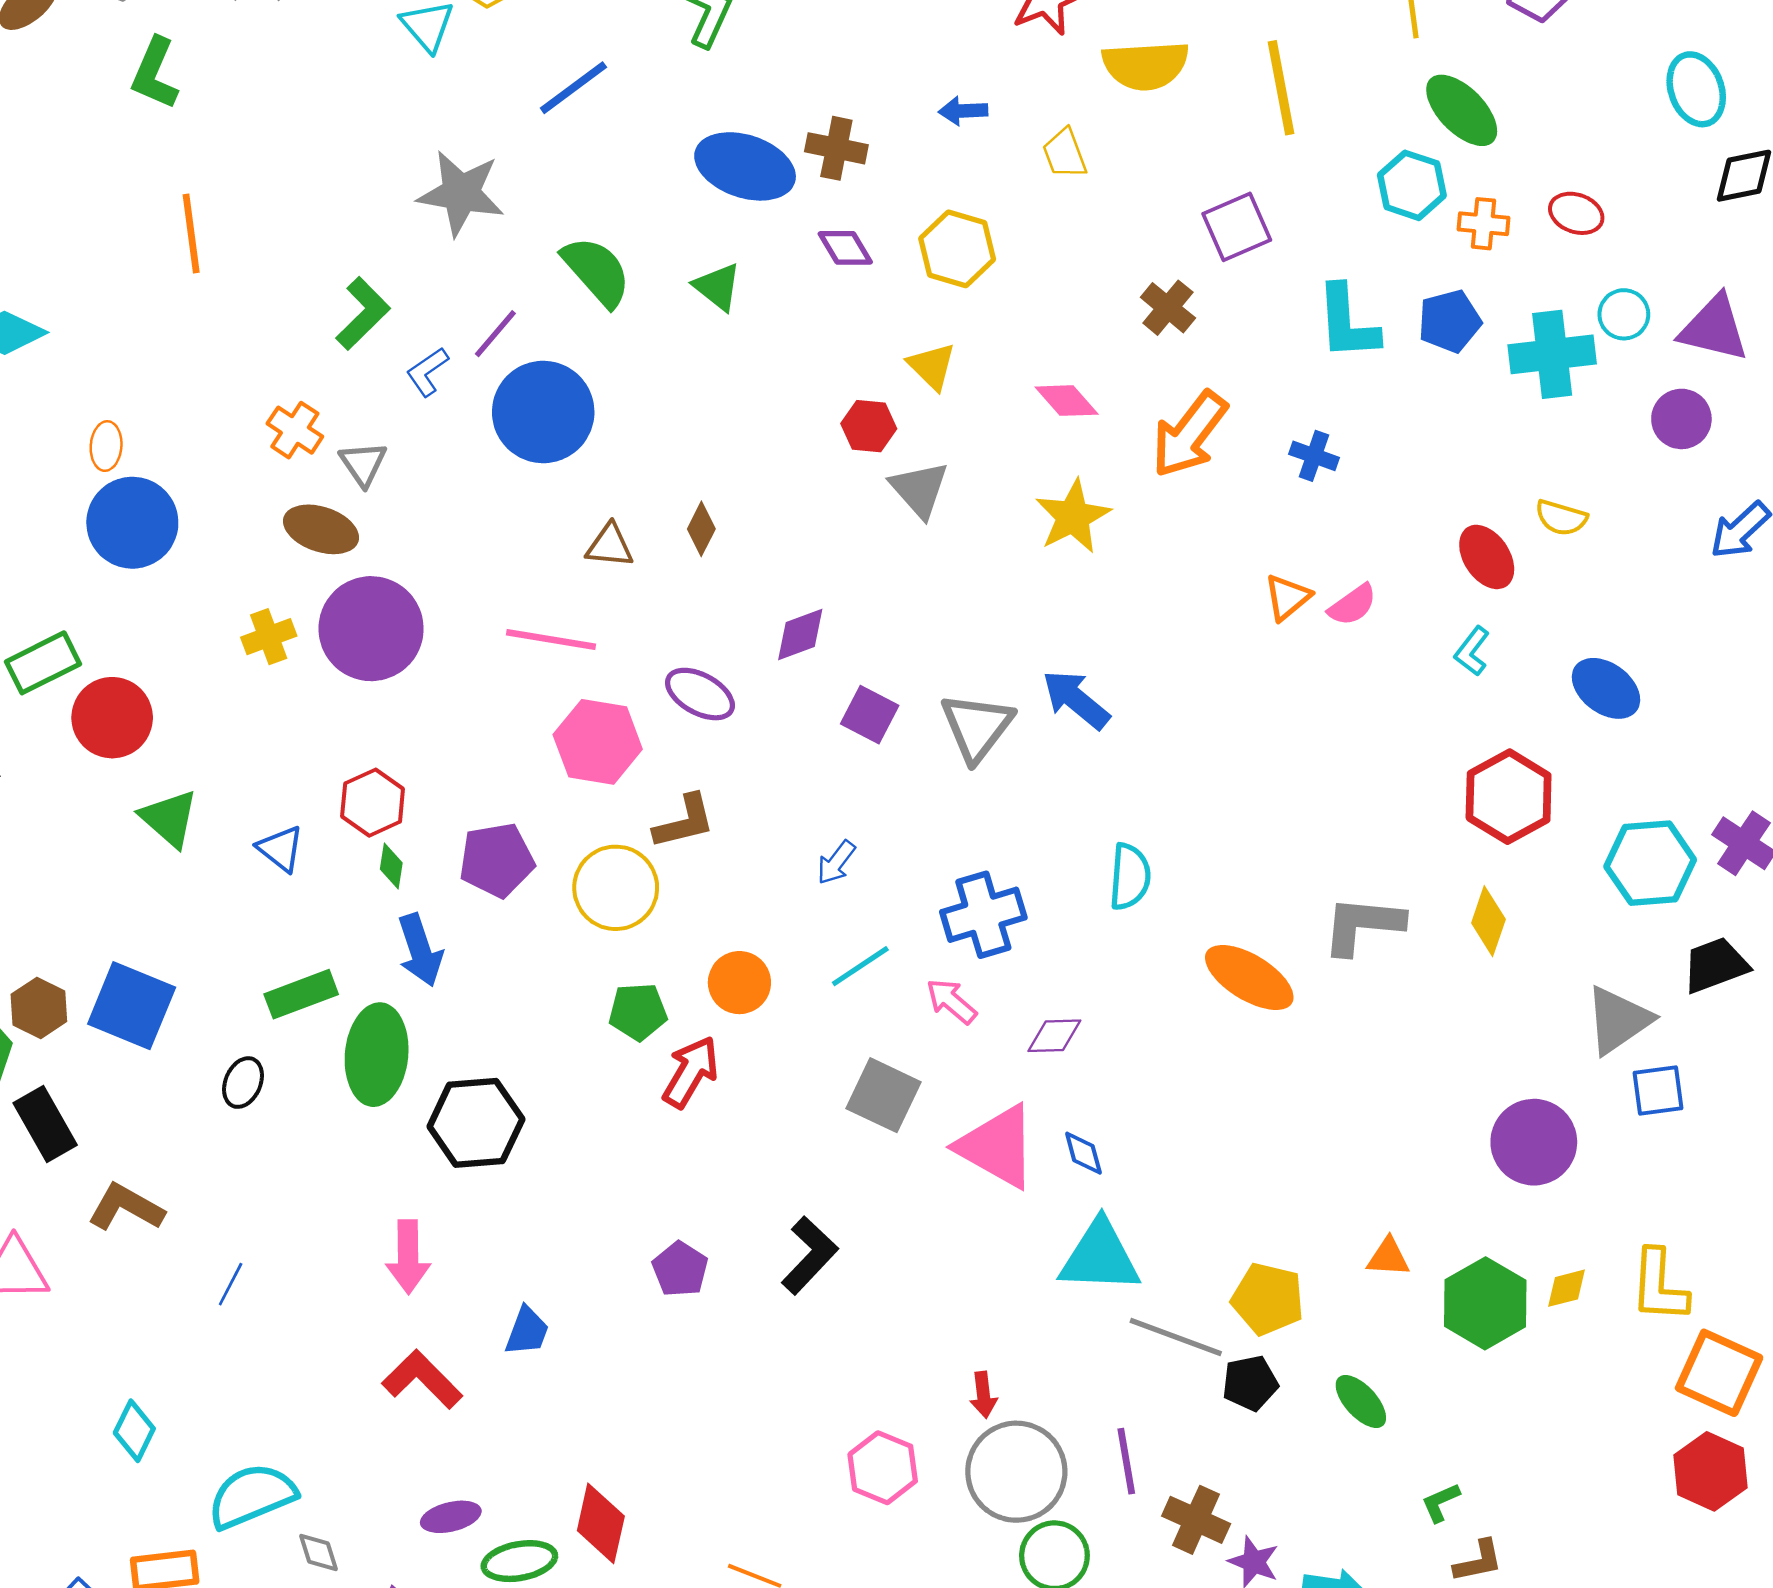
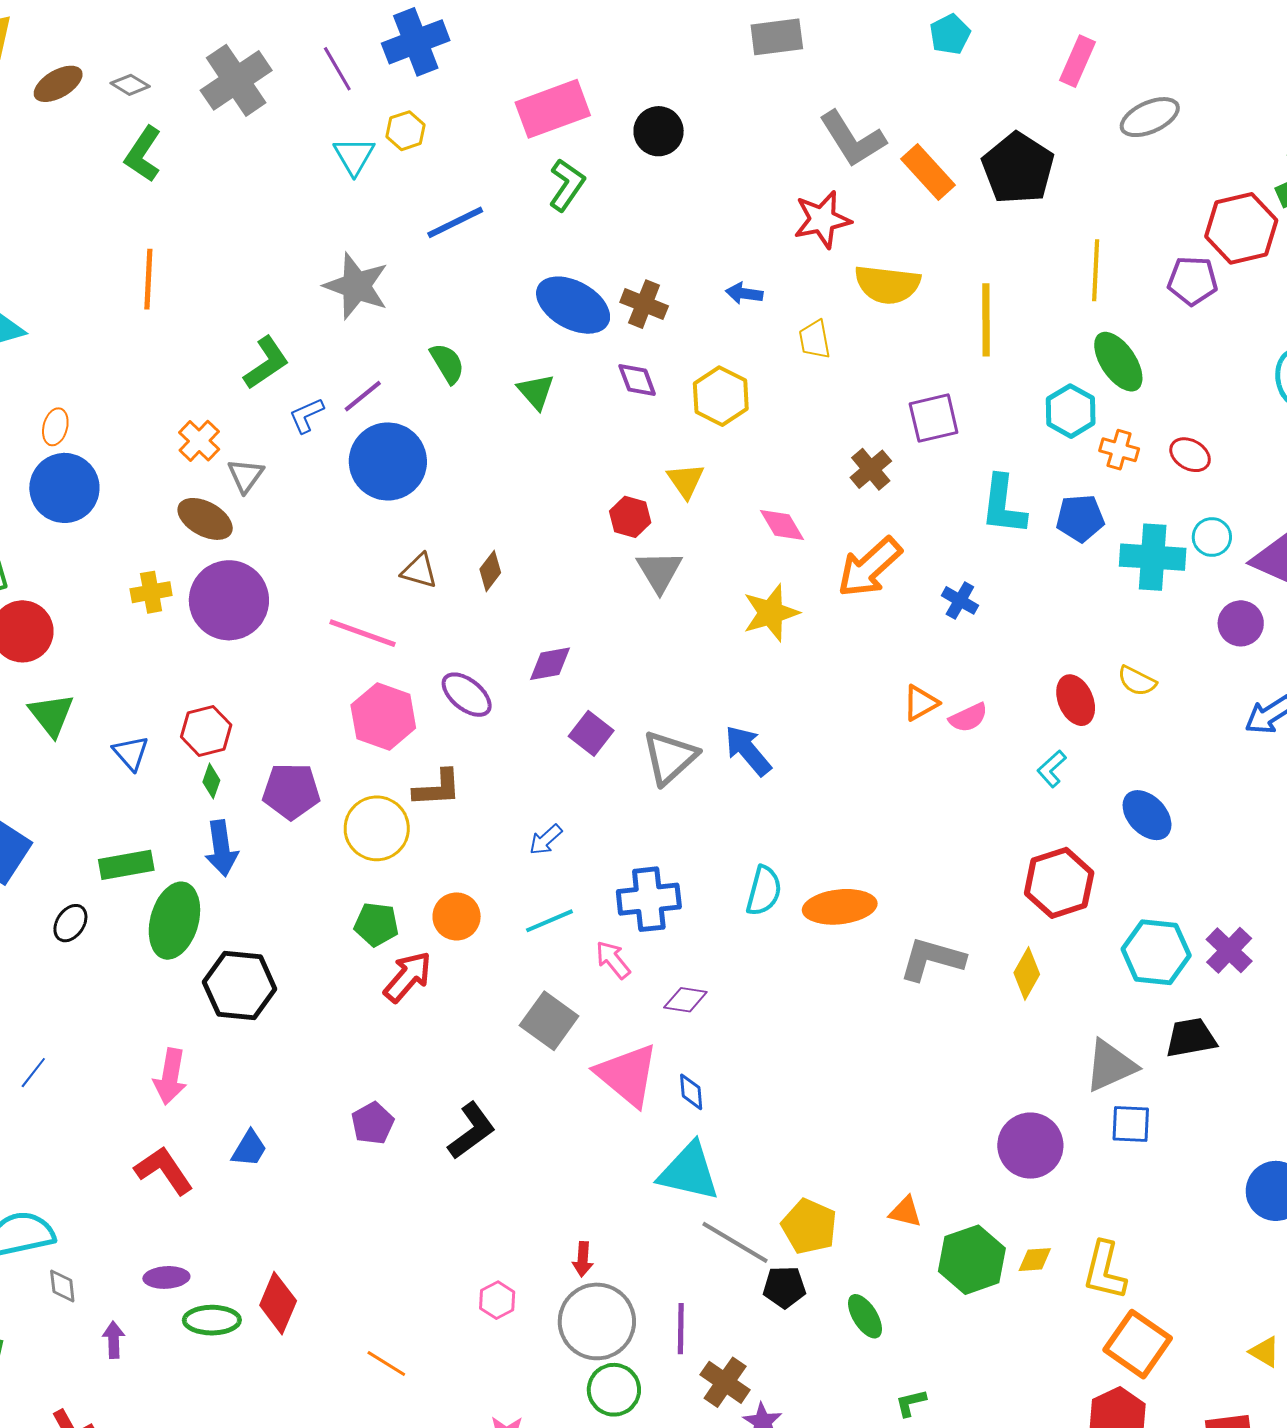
green semicircle: (597, 271) -> (447, 363), size x0.7
orange ellipse: (1249, 977) -> (840, 907), moved, turned -48
pink hexagon: (883, 1468) -> (497, 1300), size x0.7

